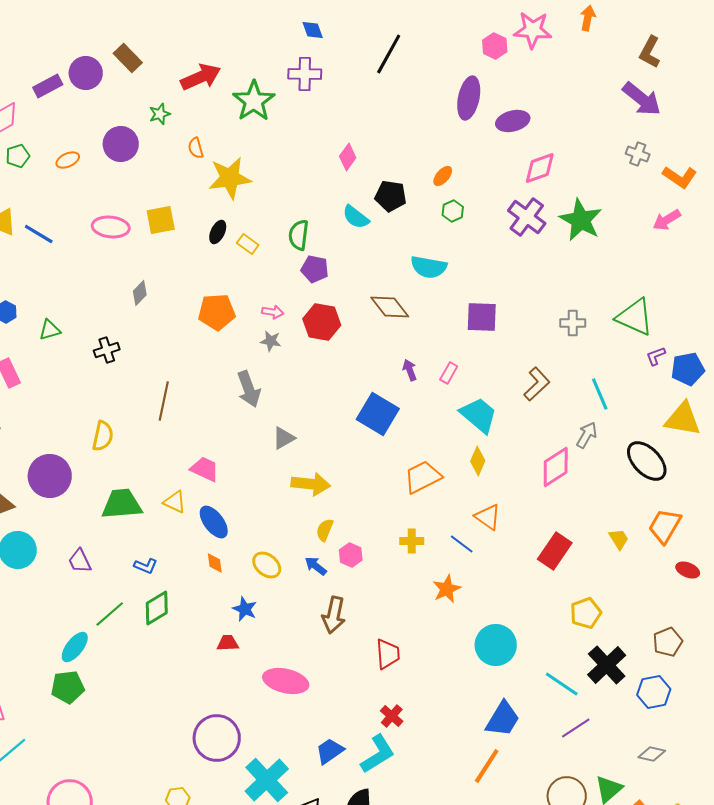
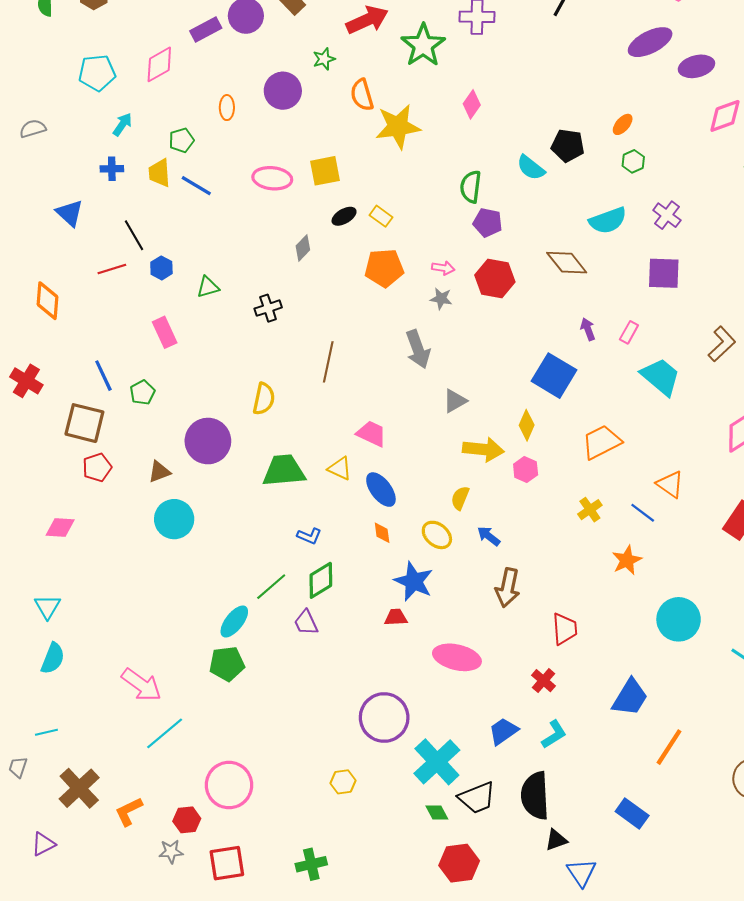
purple ellipse: (469, 98) -> (650, 42), turned 51
orange semicircle: (196, 148) -> (362, 95), size x1.4
green pentagon: (18, 156) -> (182, 140), moved
pink diamond: (348, 157) -> (472, 104), moved
orange ellipse: (68, 160) -> (227, 108), turned -65
purple cross: (527, 217) -> (667, 215), moved, size x0.7
black ellipse: (218, 232) -> (344, 216), moved, turned 35
yellow rectangle: (248, 244) -> (381, 216), moved
cyan semicircle: (429, 267) -> (608, 220), turned -30
yellow diamond: (478, 461) -> (527, 425), moved
yellow semicircle: (325, 530) -> (460, 498), moved
yellow cross: (412, 541) -> (590, 510), turned -35
pink hexagon: (351, 555) -> (526, 470), moved
purple trapezoid: (80, 561) -> (306, 623), moved
blue star: (245, 609) -> (414, 581), size x1.5
red cross: (392, 716) -> (543, 681), moved
blue trapezoid: (503, 719) -> (630, 697), moved
cyan L-shape: (378, 754) -> (554, 734), size x0.7

